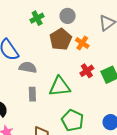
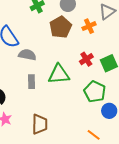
orange cross: (82, 43) -> (89, 26), moved, turned 32
green pentagon: (72, 120) -> (95, 92), moved

